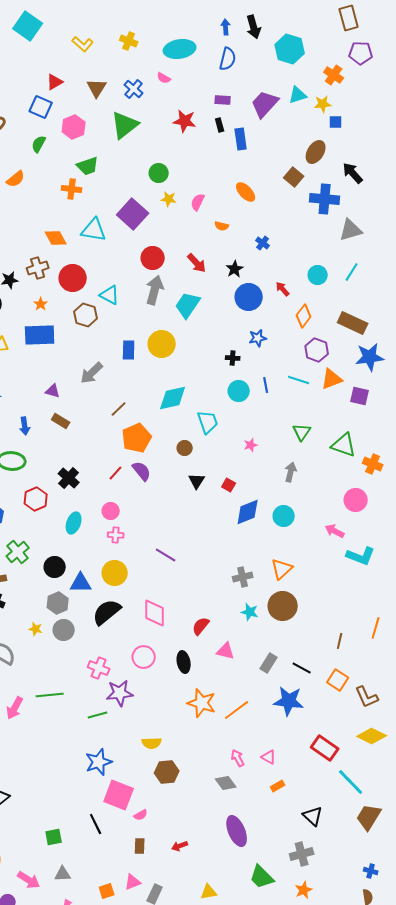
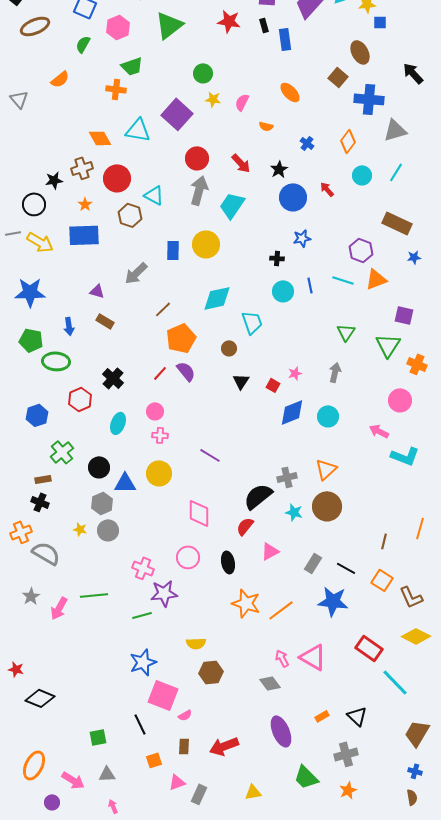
brown ellipse: (316, 152) -> (360, 52), turned -60
black arrow: (353, 173) -> (413, 73), moved
orange diamond: (304, 316) -> (348, 141), moved
blue star: (370, 357) -> (414, 257), size x0.5
purple square: (360, 396) -> (404, 315), moved
pink star: (251, 445) -> (295, 373), moved
green triangle: (344, 445) -> (388, 345), turned 44
black semicircle: (107, 612) -> (258, 496), moved
pink triangle: (226, 651) -> (270, 551), turned -42
pink triangle: (269, 757) -> (313, 657), size x1.8
orange rectangle: (278, 786) -> (322, 716), moved
brown trapezoid: (369, 817) -> (417, 733), moved
red arrow: (180, 846) -> (224, 746), size x1.8
orange square: (107, 891) -> (154, 760), moved

